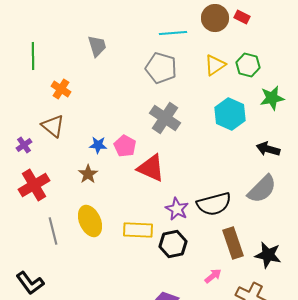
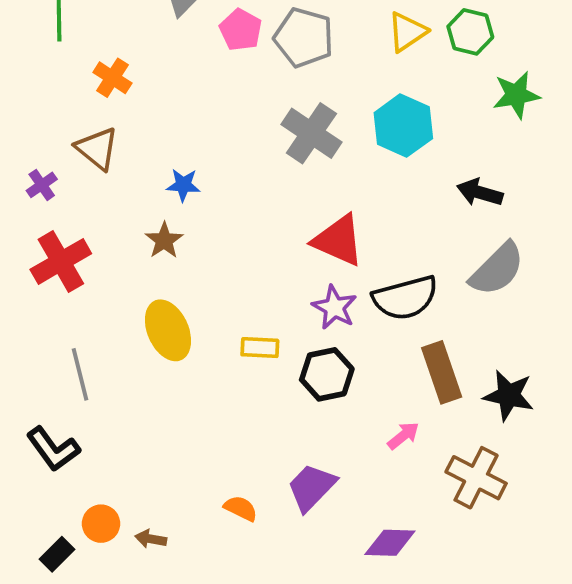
cyan hexagon: (230, 114) -> (403, 126), moved
pink pentagon: (125, 146) -> (241, 30), moved
black arrow: (268, 149) -> (480, 193), moved
red triangle: (151, 168) -> (338, 240), moved
yellow rectangle: (138, 230) -> (260, 348), size x0.7
gray line: (53, 231) -> (80, 374), moved

